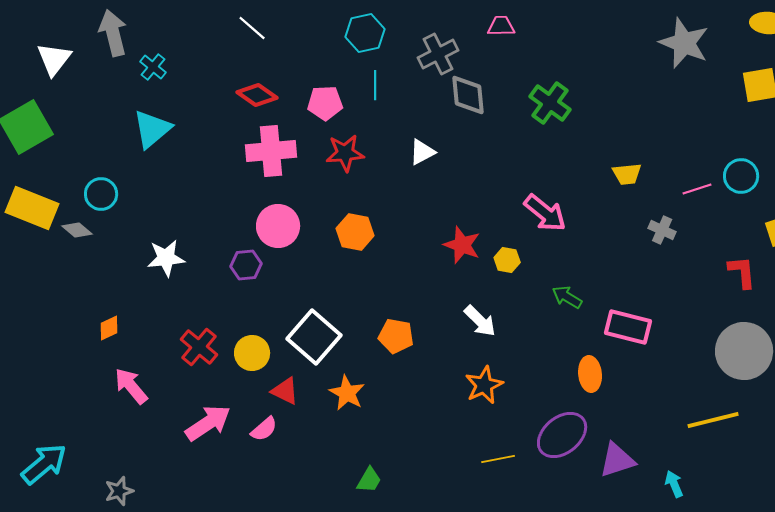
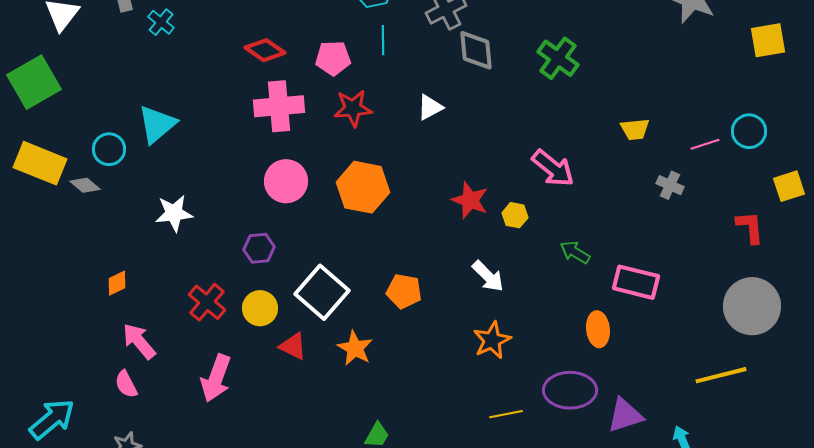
cyan triangle: (152, 129) -> (157, 124), moved
orange hexagon: (355, 232) -> (363, 187), size x1.4
purple hexagon: (246, 265) -> (259, 248), moved
pink arrow: (208, 423) -> (216, 378), turned 144
pink semicircle: (264, 429) -> (126, 384), moved, turned 104
purple ellipse: (562, 435) -> (570, 390), turned 39

